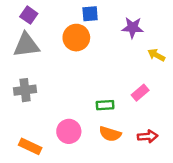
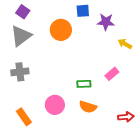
blue square: (90, 14) -> (83, 11), moved
gray triangle: (26, 45) -> (21, 36), turned -30
red arrow: (148, 136) -> (126, 117), moved
orange rectangle: (30, 146) -> (24, 117), turned 30

